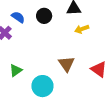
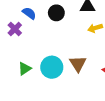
cyan circle: (42, 86) -> (52, 67), moved

